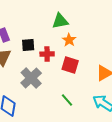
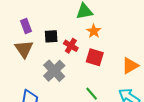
red cross: (47, 54) -> (71, 46), turned 32

